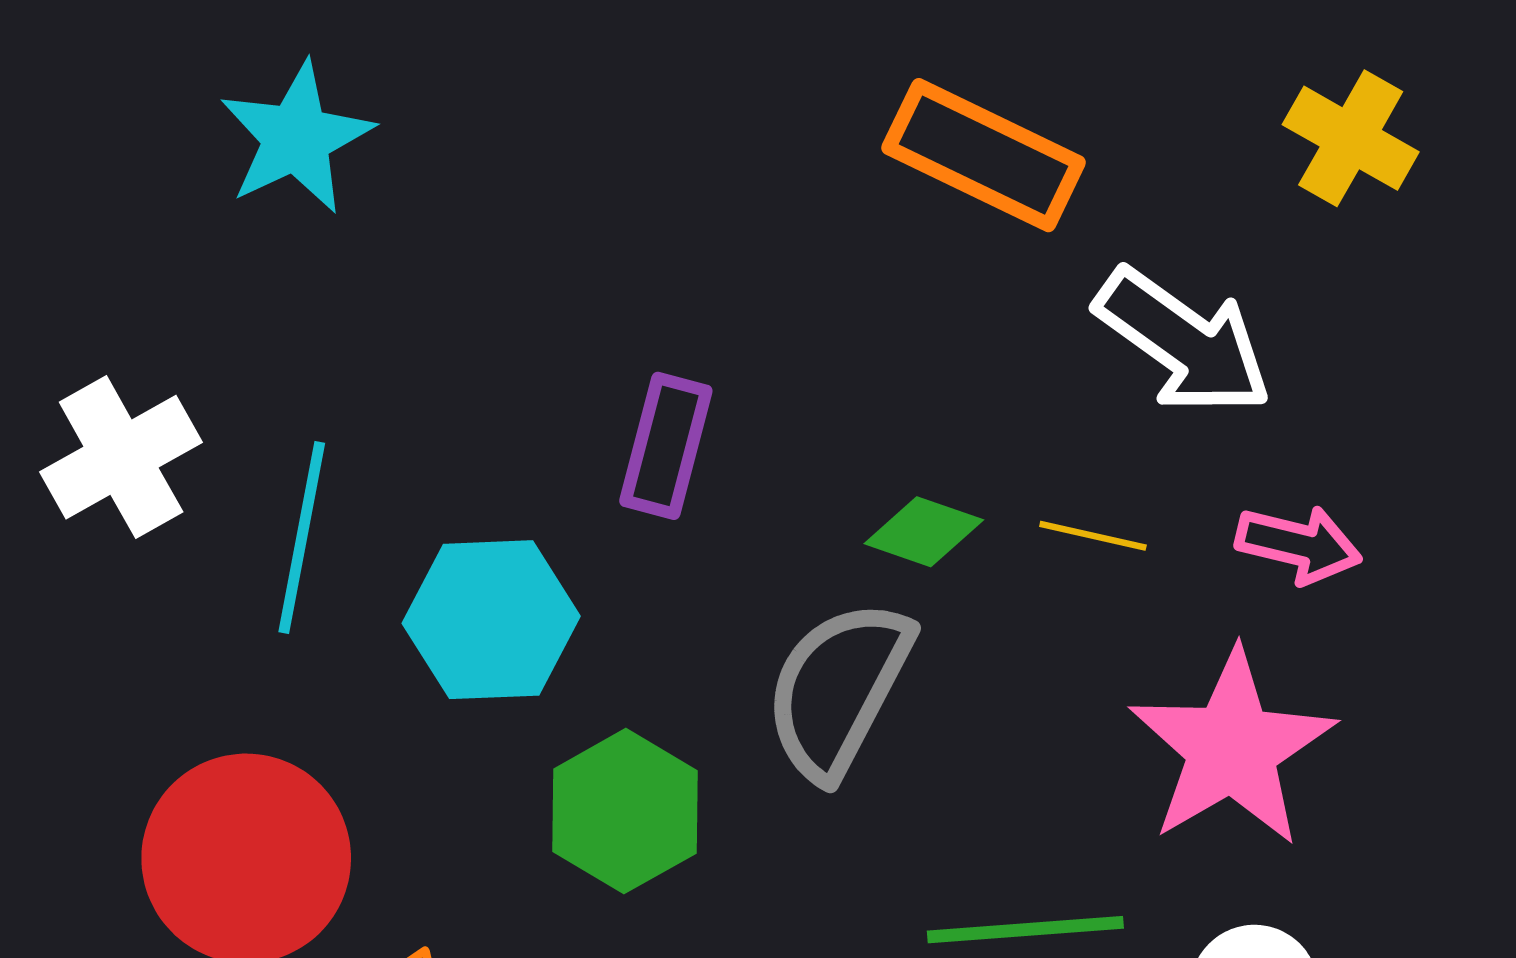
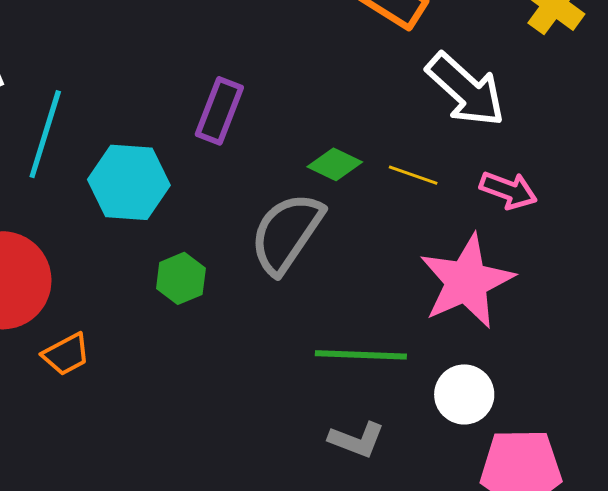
green hexagon: (625, 811) -> (181, 278), size x0.7

